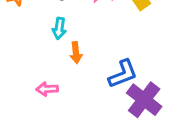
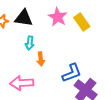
pink arrow: (47, 89) -> (22, 83), size x1.6

